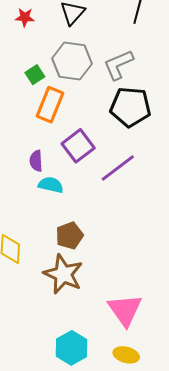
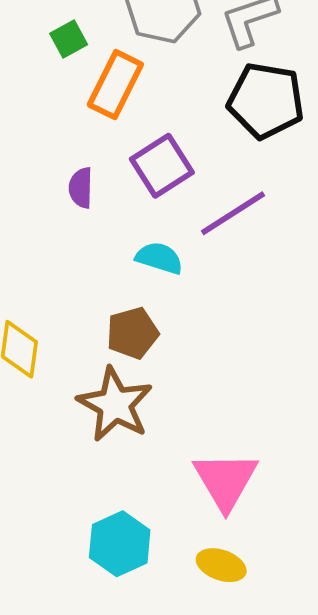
green square: (35, 75) -> (69, 39), moved
cyan semicircle: (51, 185) -> (159, 258), moved

